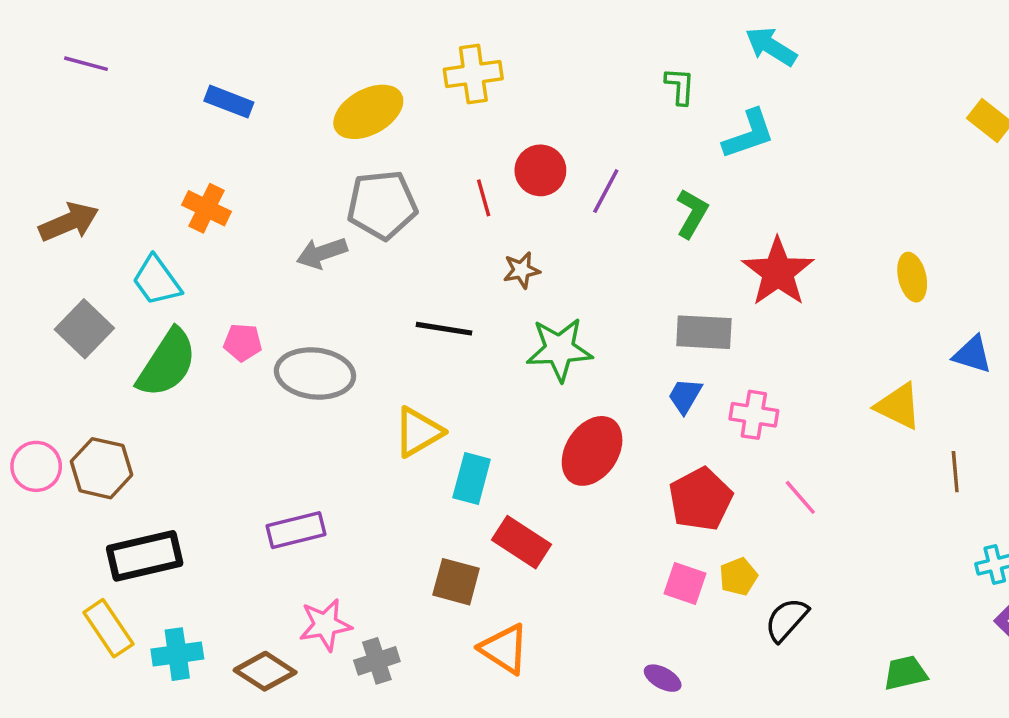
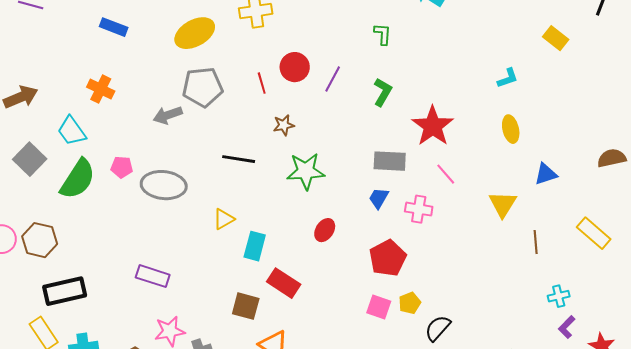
green L-shape: (680, 86) -> (383, 34), moved
cyan L-shape: (749, 134) -> (508, 78), moved, size x0.7
blue triangle: (972, 355) -> (546, 174), turned -35
yellow triangle: (898, 406) -> (503, 204), turned 36
yellow triangle: (418, 432) -> (224, 219), size x0.7
red ellipse: (592, 451) -> (325, 230), size x0.6
pink line: (800, 497) -> (446, 174), moved
purple rectangle: (296, 530) -> (153, 276), turned 32

